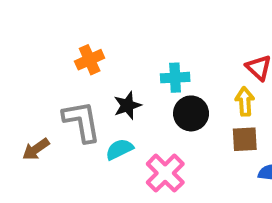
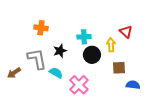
orange cross: (90, 60) -> (41, 28), turned 32
yellow arrow: (245, 101) -> (111, 45), moved
cyan semicircle: (119, 149) -> (56, 73), turned 56

